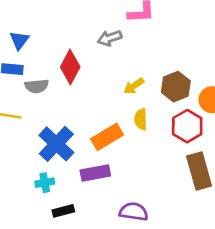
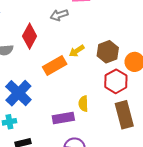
yellow semicircle: (141, 119) -> (83, 104), moved
orange rectangle: (107, 137) -> (55, 65), moved
purple rectangle: (95, 173) -> (63, 118), moved

